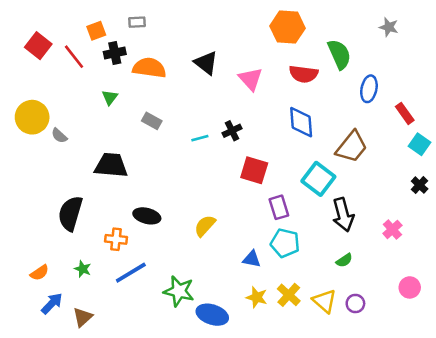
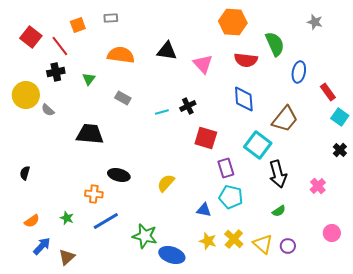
black cross: (115, 53) -> (56, 72), moved
black triangle: (206, 63) -> (167, 51), turned -30
black semicircle: (70, 213) -> (25, 173), moved, size x0.5

